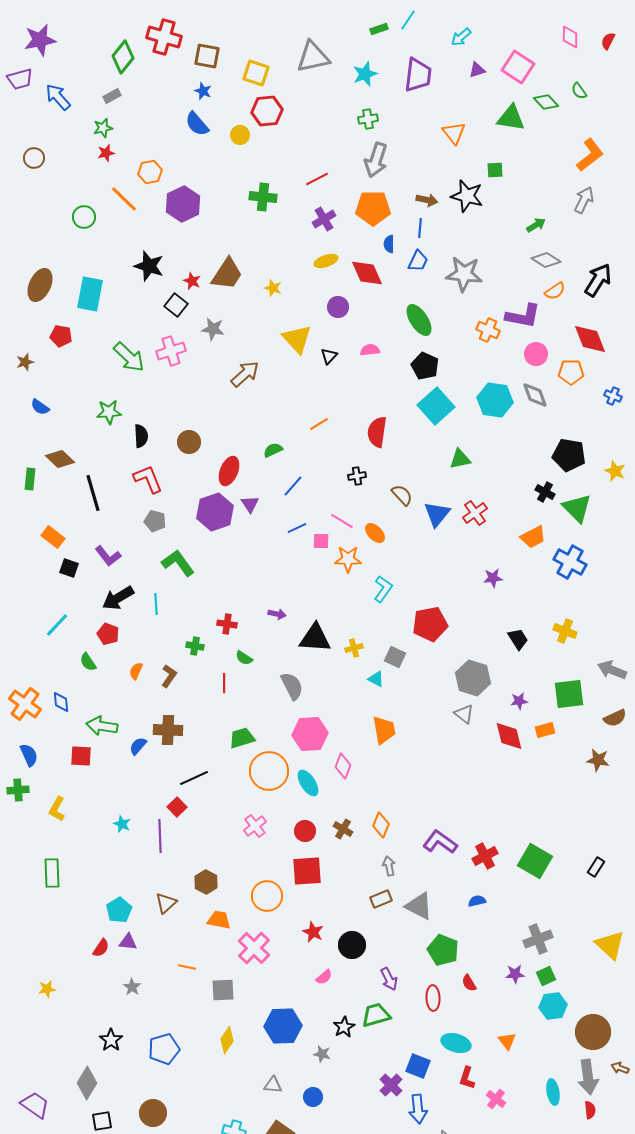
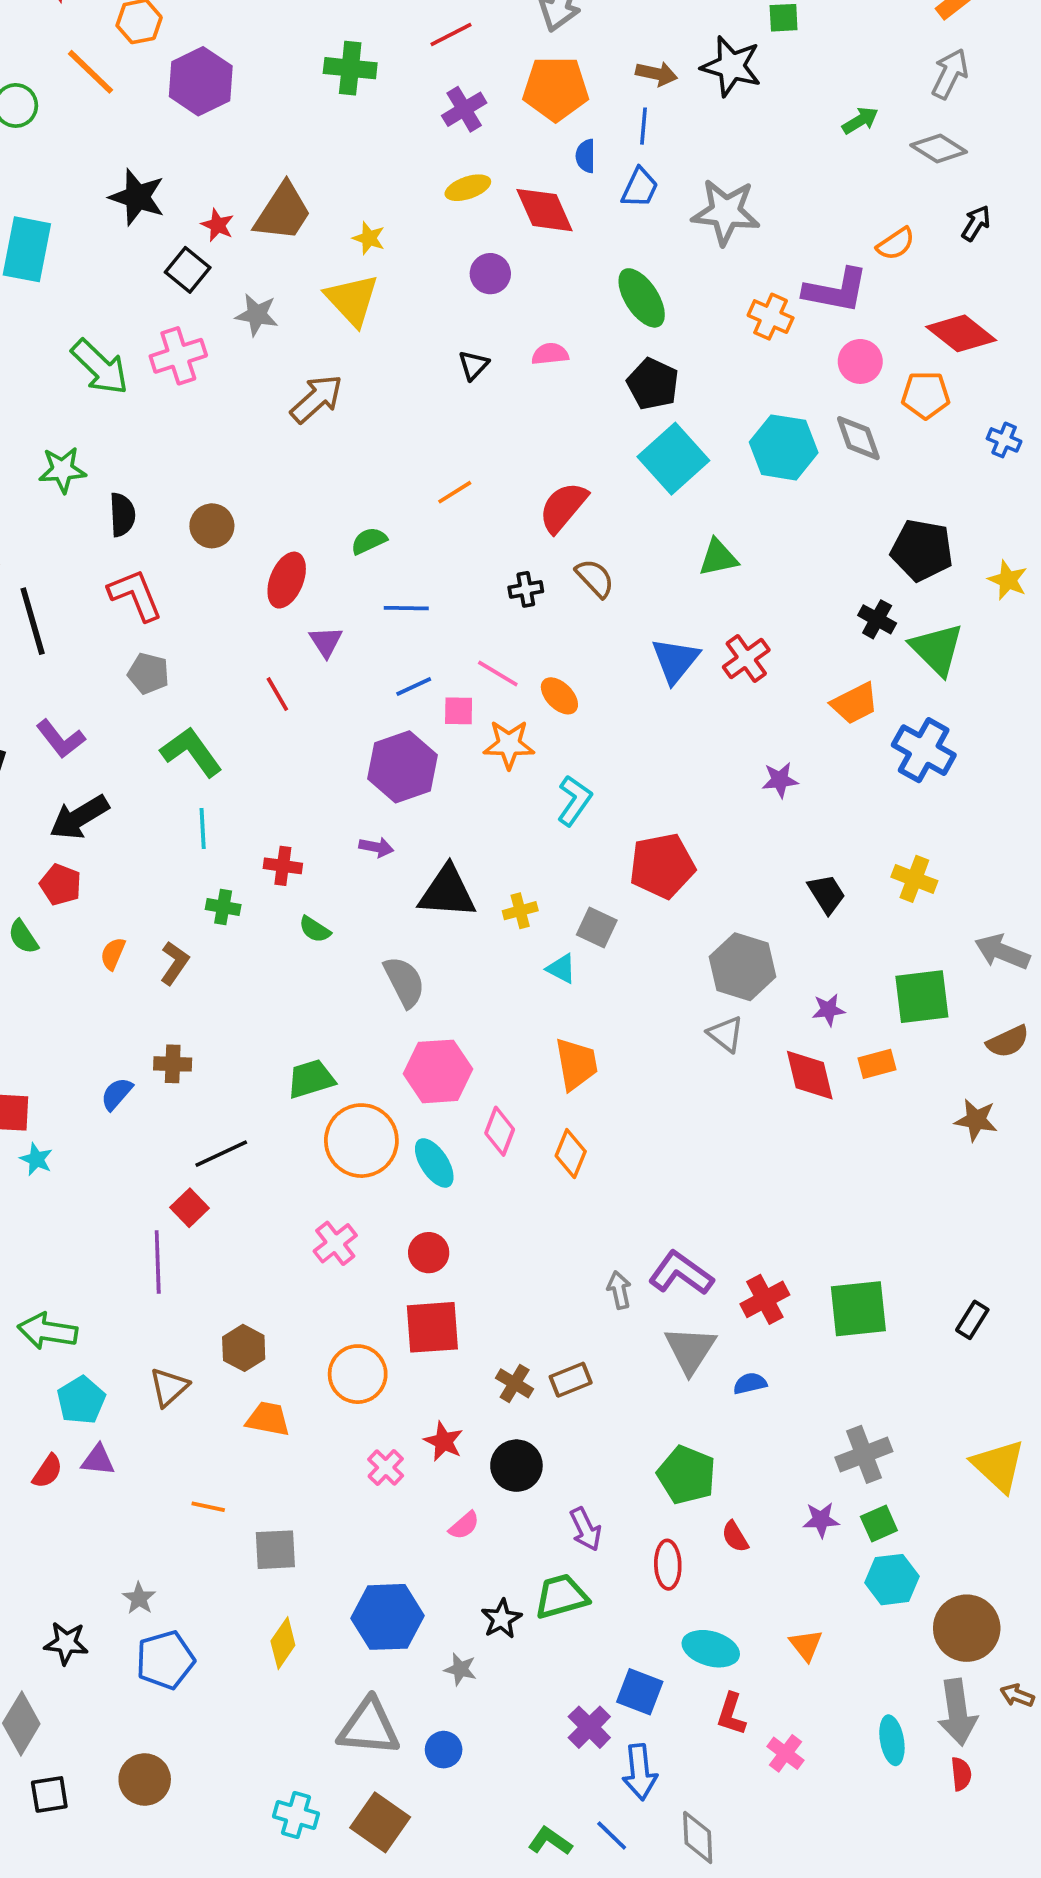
gray diamond: (546, 260) -> (939, 148), moved
black arrow: (598, 280) -> (976, 223), size x0.6
yellow triangle: (297, 339) -> (352, 300), moved
red diamond: (590, 339) -> (961, 333), turned -30
red semicircle: (377, 432) -> (563, 507), turned 32
blue line: (293, 486) -> (406, 608), turned 50
brown semicircle: (402, 495) -> (595, 578), moved
purple hexagon: (215, 512) -> (402, 767), moved
cyan line: (156, 604) -> (203, 829), moved
red line: (224, 683) -> (277, 694), moved, turned -30
green arrow: (102, 726) -> (48, 1331), moved
brown cross: (168, 730) -> (173, 1064), size x0.7
cyan star: (122, 824) -> (36, 1159), moved
orange diamond: (381, 825) -> (571, 1154), moved
brown cross: (343, 829) -> (515, 1383), moved
green square: (535, 861) -> (858, 1309), turned -36
gray arrow: (389, 866) -> (619, 1290), moved
gray triangle: (419, 906) -> (690, 1350), moved, turned 36
pink cross: (254, 948) -> (386, 1467), moved, size x0.6
gray star: (132, 987) -> (139, 1598), moved
black star: (111, 1040) -> (66, 1643), turned -30
gray triangle: (273, 1085) -> (369, 1727), size x1.8

